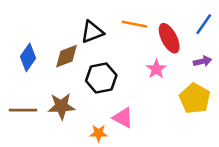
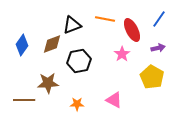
brown line: (23, 110) -> (24, 100), moved
pink triangle: (123, 118) -> (114, 100), moved

